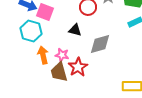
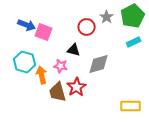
cyan hexagon: (31, 31) -> (25, 62), moved
pink star: (62, 55) -> (61, 66), moved

